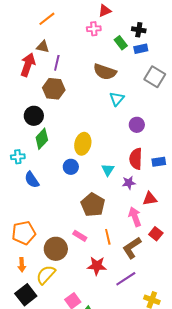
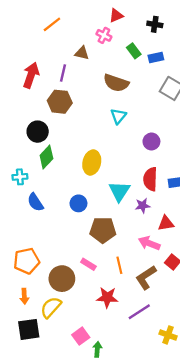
pink cross: (94, 29) -> (104, 35), turned 32
black cross: (139, 30) -> (155, 24), moved
brown triangle: (43, 47) -> (82, 53), moved
cyan triangle: (117, 99) -> (118, 116), moved
blue circle: (71, 167) -> (78, 203), moved
cyan triangle: (108, 170) -> (119, 191), size x1.5
brown pentagon: (93, 205) -> (103, 230), turned -30
pink arrow: (135, 217) -> (149, 243), turned -48
black square: (26, 295) -> (29, 329), turned 30

